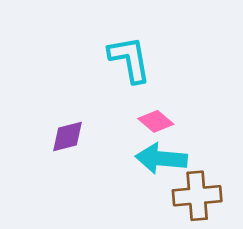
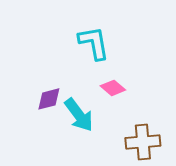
cyan arrow: (161, 159) -> (79, 115), moved, turned -132

